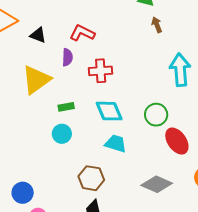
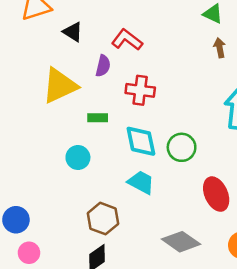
green rectangle: (66, 107) -> (98, 118), moved
green circle: (156, 115) -> (182, 147), moved

